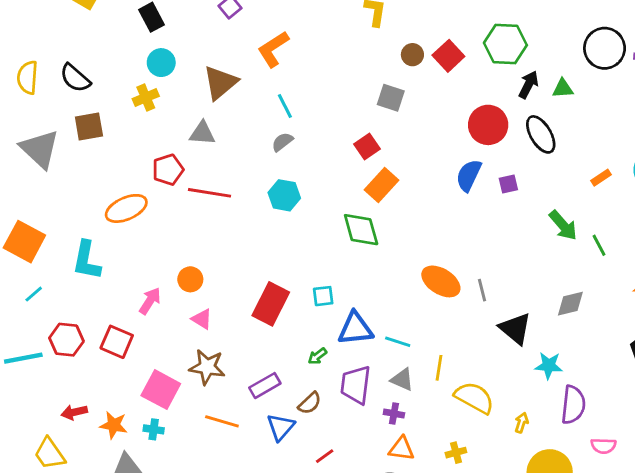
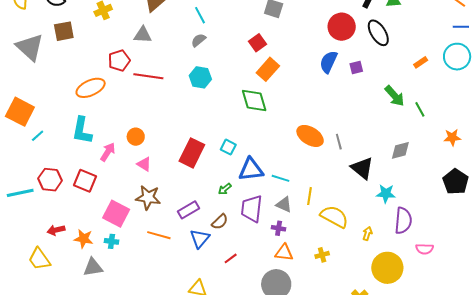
cyan L-shape: (87, 260) -> (82, 130), moved
cyan line: (34, 294) -> (38, 136), moved
cyan square: (323, 296) -> (228, 147), turned 35

